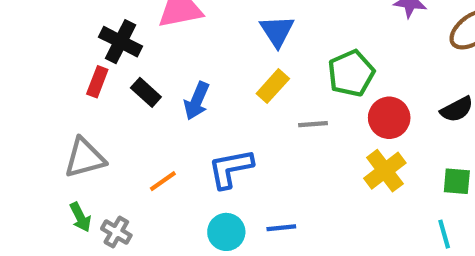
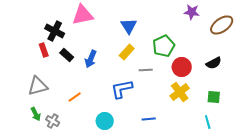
red rectangle: (97, 82) -> (44, 50), turned -40
blue L-shape: (231, 169) -> (122, 89), moved
blue line: (281, 228) -> (149, 119), moved

